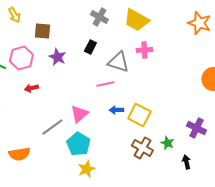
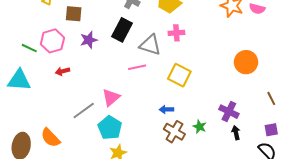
black rectangle: (90, 47) -> (122, 30), size x1.6
purple star: (57, 57) -> (89, 40), turned 30
blue arrow: (116, 110) -> (166, 110), moved
yellow square: (139, 115) -> (179, 75), moved
orange semicircle: (19, 154) -> (50, 138), turned 55
black arrow: (186, 162) -> (236, 133), moved

